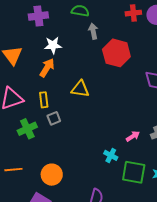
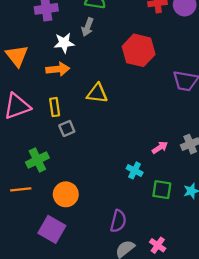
gray arrow: (93, 31) -> (88, 27), moved, turned -147
orange arrow: (47, 68) -> (58, 69), turned 54
green cross: (27, 129) -> (37, 160), moved
green square: (134, 172) -> (162, 190), size x0.7

